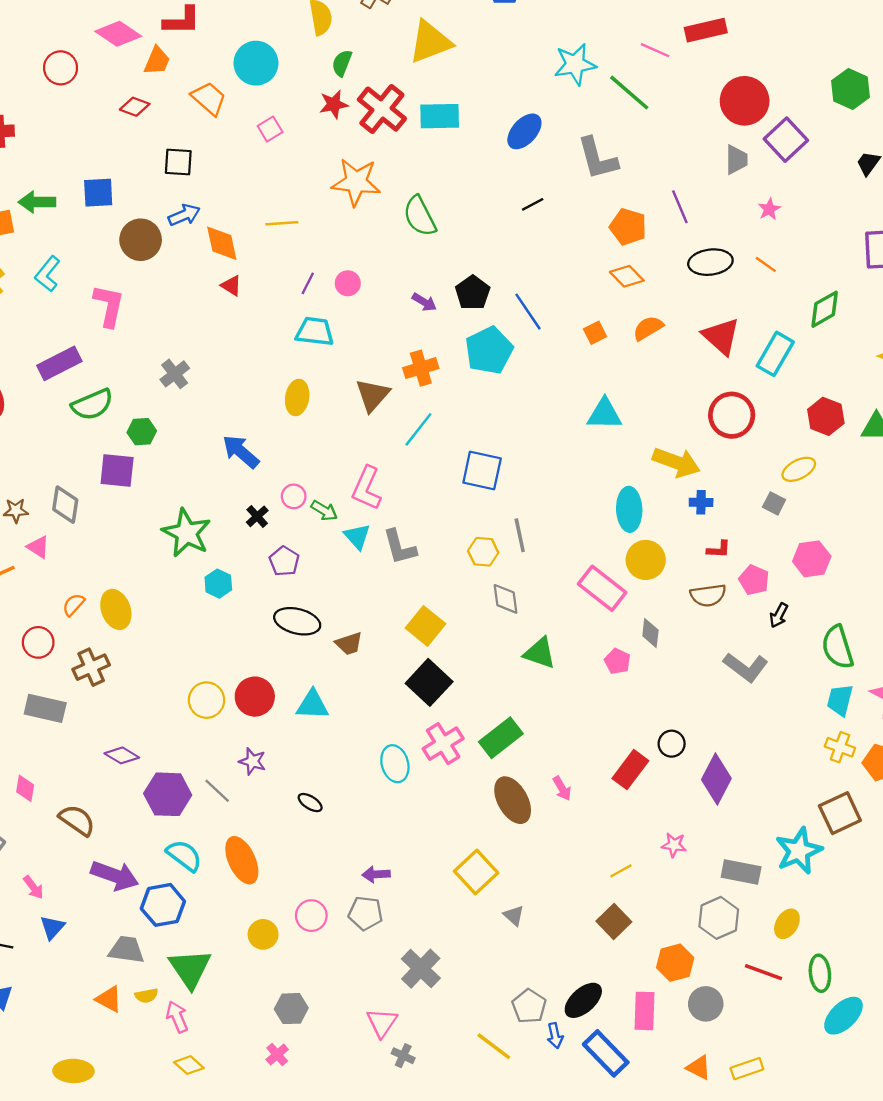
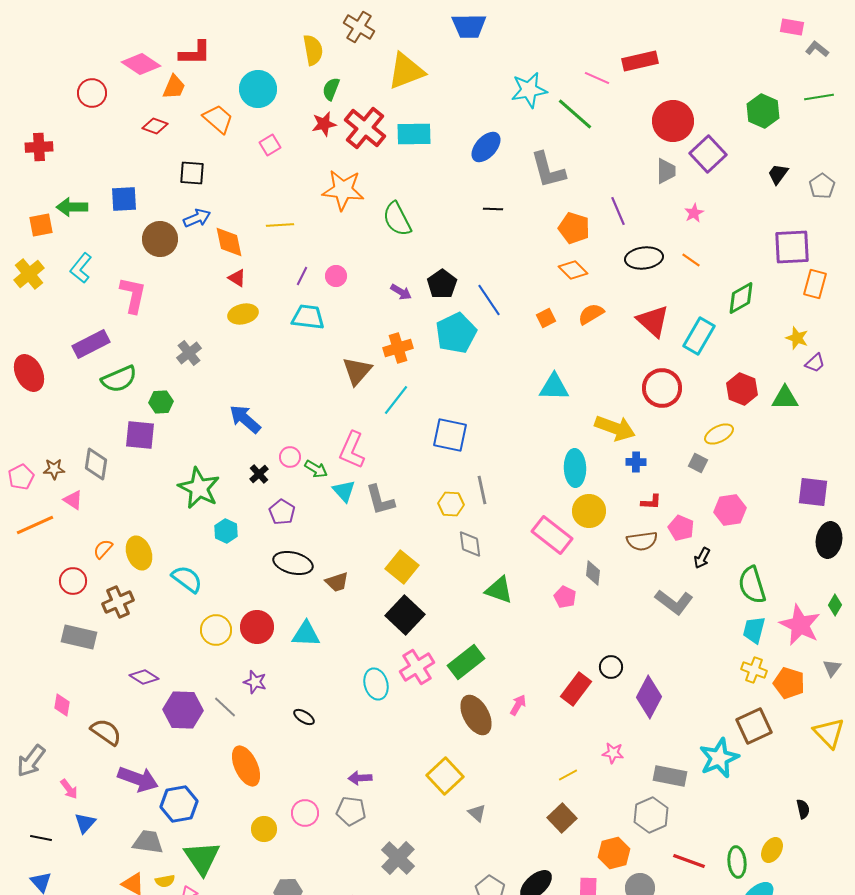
black line: (533, 204) -> (493, 209), turned 30
yellow ellipse: (297, 398) -> (243, 314), moved, turned 68
pink arrow: (562, 788) -> (518, 705), turned -120
cyan semicircle: (184, 856) -> (187, 579), moved
yellow ellipse: (787, 924) -> (772, 850), moved

